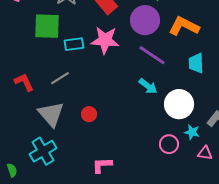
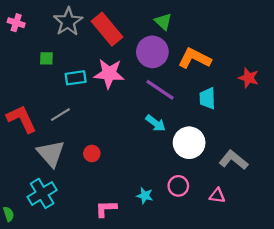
green square: (47, 26) -> (46, 58), size x0.5
red L-shape: (24, 82) -> (22, 119), size x1.4
cyan star: (192, 132) -> (145, 196), moved

